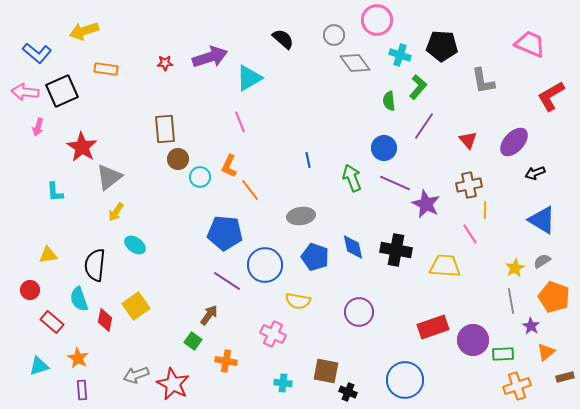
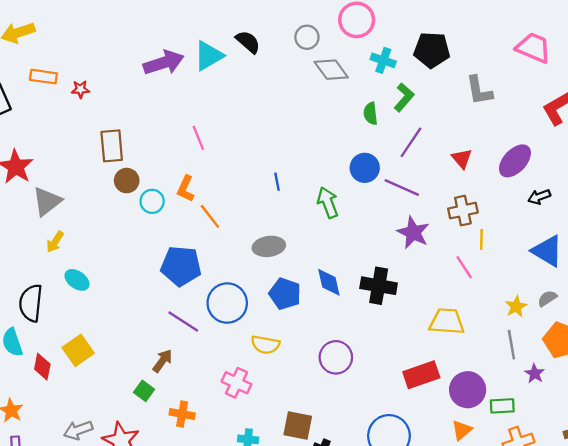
red star: (165, 63) -> (80, 89), moved
cyan triangle: (249, 78) -> (209, 56), moved
purple line: (395, 183) -> (402, 187), moved
yellow trapezoid: (445, 266) -> (447, 322), moved
orange triangle: (546, 352) -> (462, 430), moved

